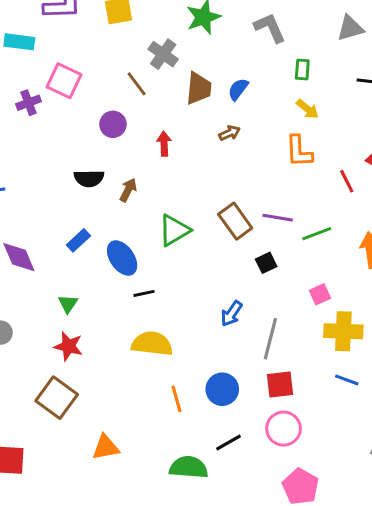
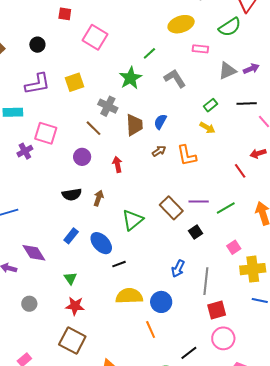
green rectangle: (302, 69) -> (211, 105), moved, turned 56
orange L-shape: (299, 151) -> (187, 156), moved
blue circle: (222, 389) -> (161, 302), moved

